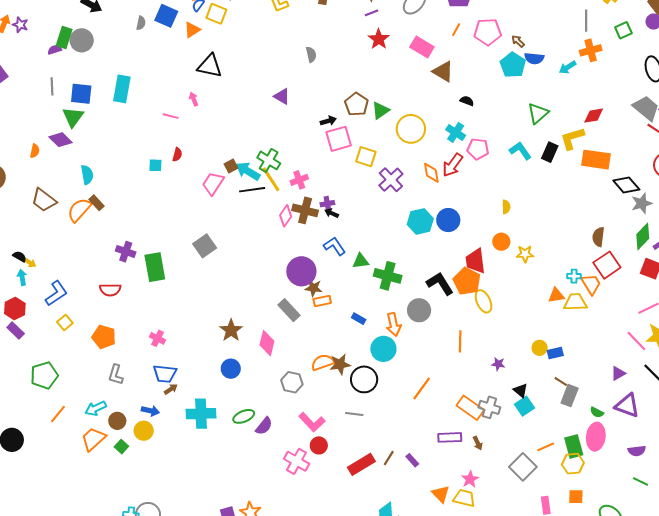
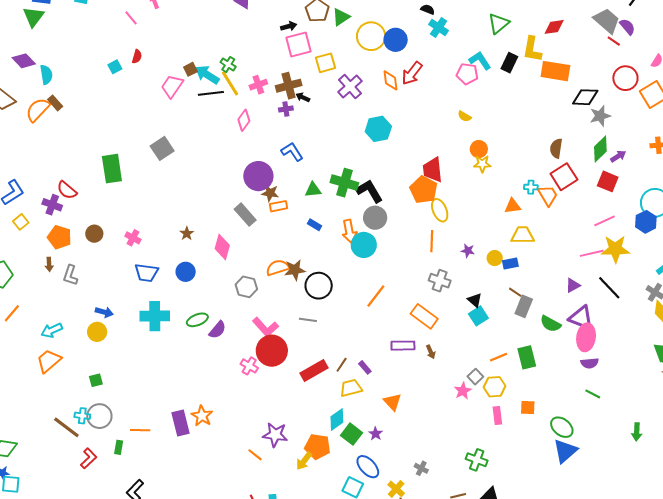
pink line: (171, 116) -> (131, 18), turned 35
cyan cross: (456, 132) -> (439, 27), moved
yellow L-shape: (572, 138) -> (532, 49), turned -64
purple diamond: (61, 140) -> (24, 61), moved
pink pentagon: (478, 149) -> (467, 74), moved
yellow square: (366, 157) -> (325, 63), turned -35
green cross: (269, 160) -> (228, 65), size x0.7
cyan square: (155, 165) -> (115, 67), turned -32
black diamond: (626, 185) -> (585, 97), turned -48
yellow semicircle: (506, 207) -> (464, 116), turned 120
brown cross: (305, 210) -> (289, 86), moved, turned -30
black arrow: (332, 213) -> (303, 97), moved
blue circle: (448, 220) -> (396, 40), moved
orange circle: (501, 242) -> (479, 149), moved
purple cross: (126, 252) -> (52, 205), moved
green triangle: (361, 261) -> (313, 190), moved
black L-shape: (440, 284) -> (369, 191), moved
red semicircle: (110, 290) -> (67, 190), turned 40
yellow trapezoid: (575, 302) -> (523, 235), moved
brown star: (231, 330) -> (187, 233), size x0.6
pink cross: (158, 338) -> (133, 238), moved
orange line: (460, 341) -> (432, 241), moved
pink line: (636, 341) -> (592, 253), turned -60
cyan circle: (383, 349) -> (364, 245), moved
purple star: (498, 364) -> (468, 251), moved
blue trapezoid: (165, 374) -> (146, 273), moved
brown arrow: (171, 389) -> (49, 264), moved, turned 120
gray cross: (489, 407) -> (440, 281), moved
cyan arrow: (96, 408) -> (52, 330), moved
green semicircle: (597, 412) -> (551, 324), size x1.5
brown circle: (117, 421) -> (94, 234), moved
pink ellipse: (596, 437) -> (586, 337), moved
orange trapezoid: (93, 439) -> (49, 361), moved
red circle: (319, 445) -> (272, 351), size x1.8
green square: (121, 447) -> (96, 380), moved, turned 32
pink cross: (297, 461) -> (249, 366), size x0.7
yellow hexagon: (573, 464) -> (494, 387), moved
gray square: (523, 467) -> (475, 377), size x0.6
pink star: (470, 479) -> (463, 391), moved
yellow trapezoid: (464, 498) -> (351, 388), moved, turned -30

